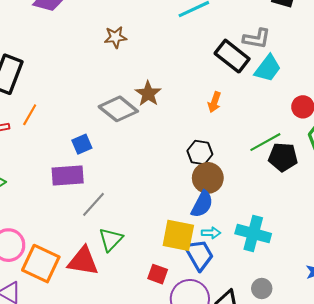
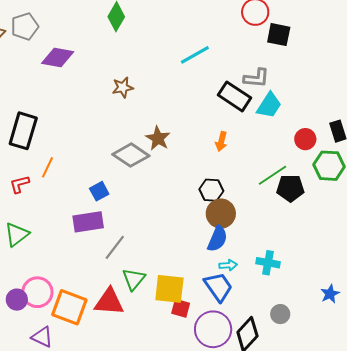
cyan cross: (253, 234) -> (268, 263), size x0.7
yellow square: (178, 235) -> (169, 289), moved

